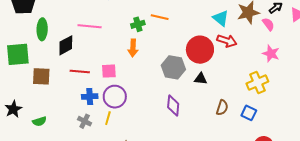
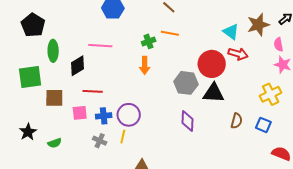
pink semicircle: (268, 24) -> (278, 44), moved, turned -152
pink square: (109, 71) -> (80, 113), moved
black triangle: (201, 79) -> (214, 93), size x1.6

